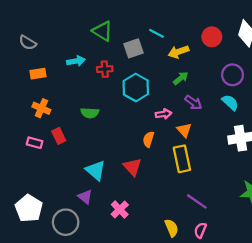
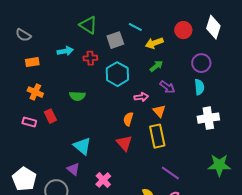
cyan semicircle: (230, 102) -> (199, 87), turned 42
red triangle: (132, 167) -> (124, 143), moved

